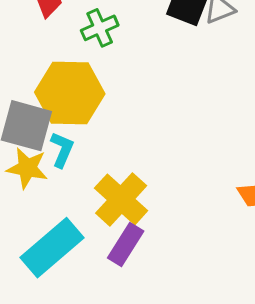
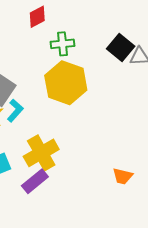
yellow hexagon: (70, 93) -> (66, 83), moved

